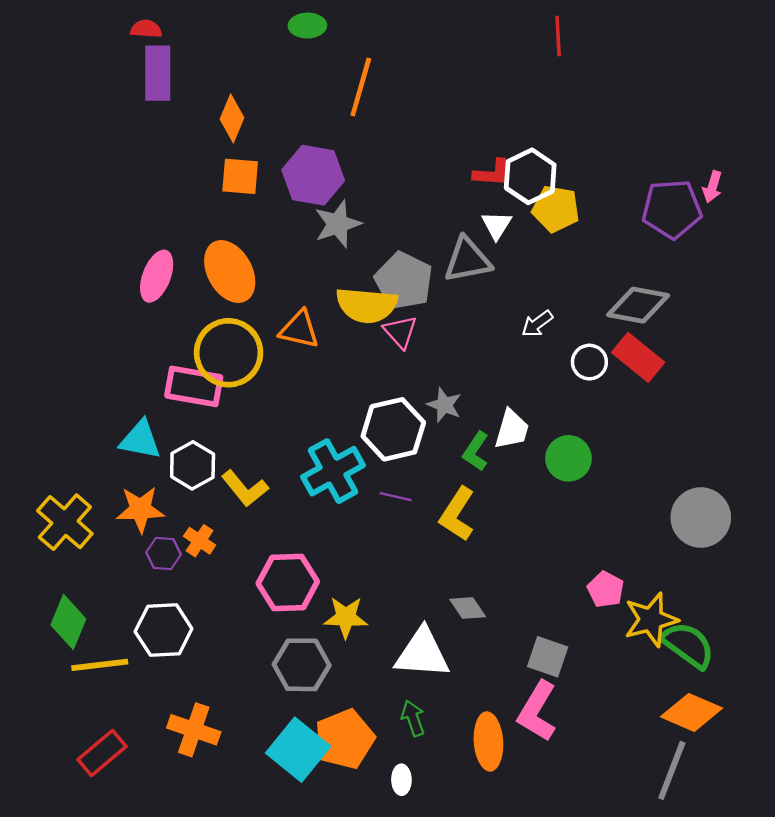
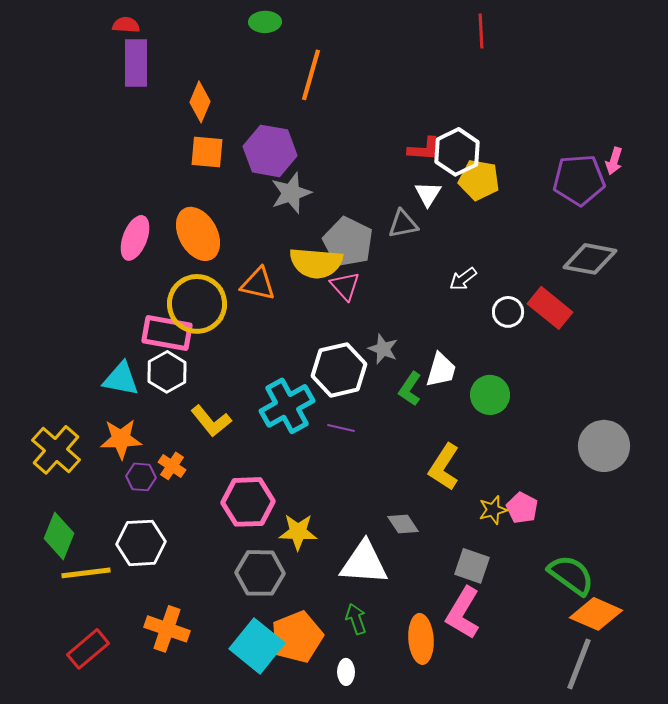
gray triangle: (468, 260) -> (403, 224), size x0.7
gray diamond: (638, 305) -> (590, 259), moved
white hexagon: (193, 465) -> (167, 372), moved
yellow L-shape: (457, 514) -> (444, 467), moved
yellow star: (651, 620) -> (493, 510), moved, size x0.6
green semicircle: (688, 645) -> (571, 575), moved

